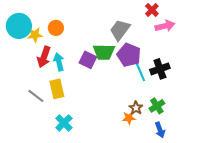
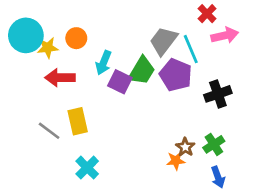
green trapezoid: (104, 52) -> (142, 71), turned -60
red arrow: (44, 57) -> (60, 78), turned 70
cyan arrow: (59, 62) -> (104, 63), moved, turned -144
cyan line: (140, 71) -> (191, 49), moved

